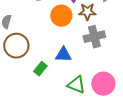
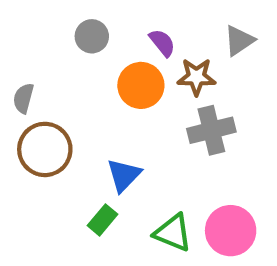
blue triangle: (63, 55) -> (124, 175), moved, turned -48
green rectangle: (40, 69) -> (102, 220), moved

